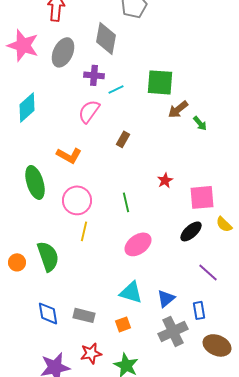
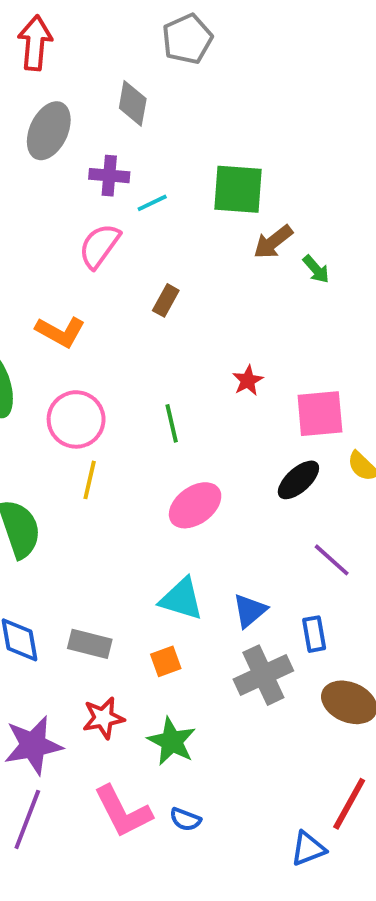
gray diamond: (106, 38) -> (133, 103), size x0.7

